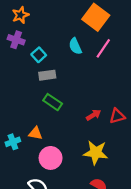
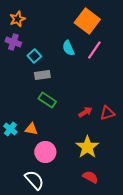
cyan cross: (13, 142) -> (10, 129), moved, turned -32
yellow star: (96, 153) -> (87, 147), turned 30

